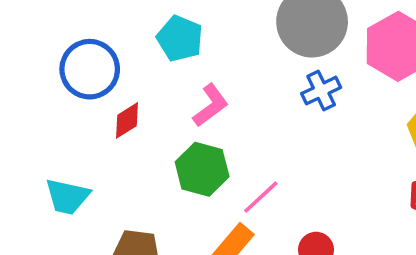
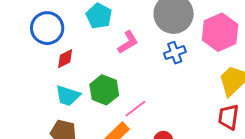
pink L-shape: (211, 105) -> (128, 42), moved
cyan trapezoid: (67, 197) -> (68, 96), moved

